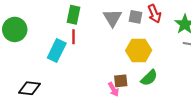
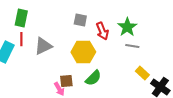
red arrow: (154, 14) -> (102, 31), moved
gray triangle: (112, 18) -> (43, 46), moved, turned 36

